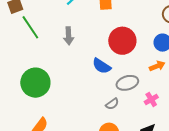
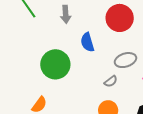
blue semicircle: (102, 66) -> (87, 42), moved, turned 42
green circle: (35, 83) -> (55, 64), moved

